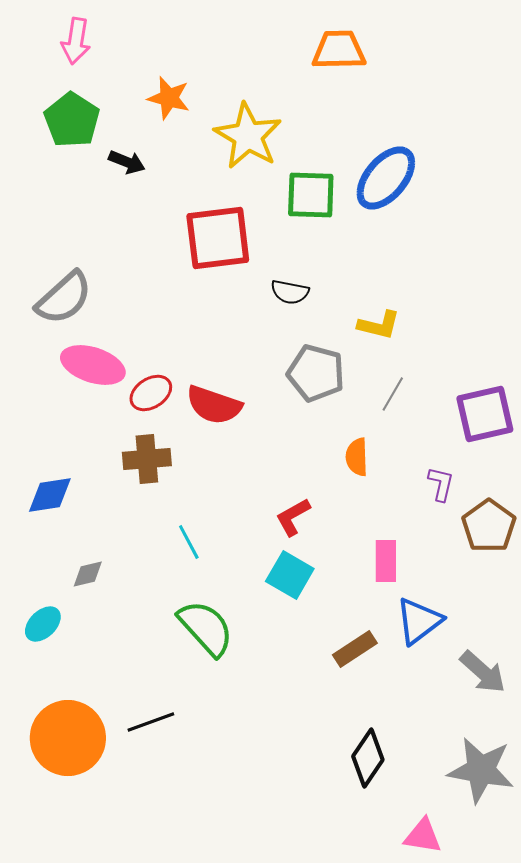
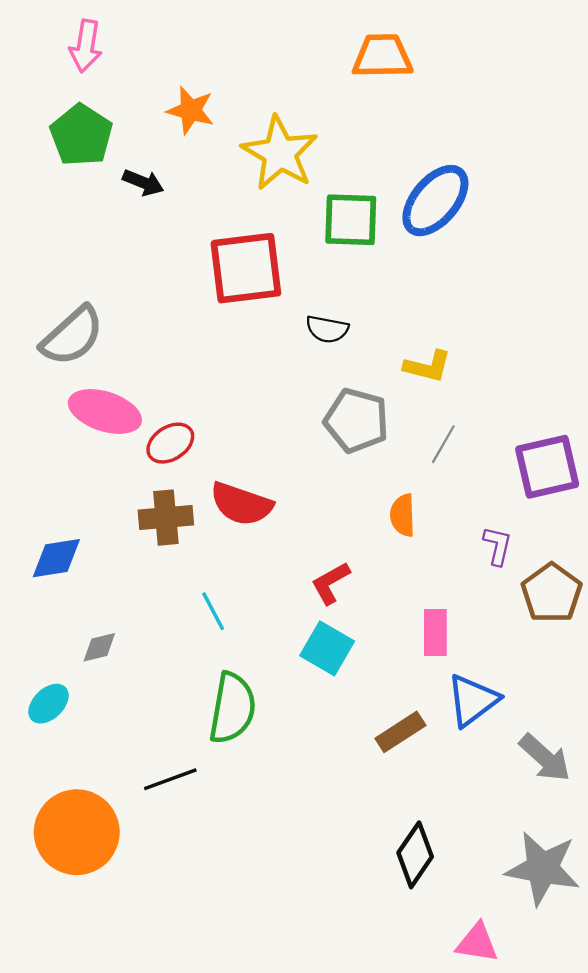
red semicircle: (214, 405) -> (241, 504), moved
green semicircle: (206, 628) -> (232, 708), turned 52
black line: (151, 722) -> (170, 779), moved

